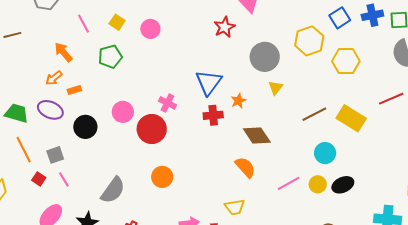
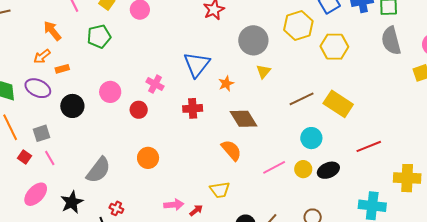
red line: (391, 99) -> (369, 146), moved
red cross: (213, 115) -> (193, 108), moved
red circle: (152, 129) -> (139, 110), size x0.6

